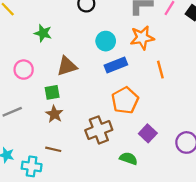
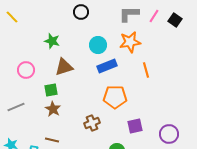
green star: (43, 33) -> (52, 41), moved
orange pentagon: (125, 100) -> (115, 97), turned 30
brown cross: (99, 130) -> (92, 123), size x0.7
purple square: (148, 133) -> (135, 126), turned 35

